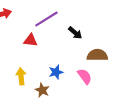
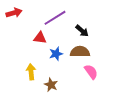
brown semicircle: (97, 55) -> (80, 52), moved
blue star: (56, 72) -> (56, 54), moved

